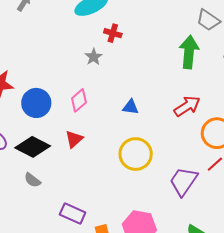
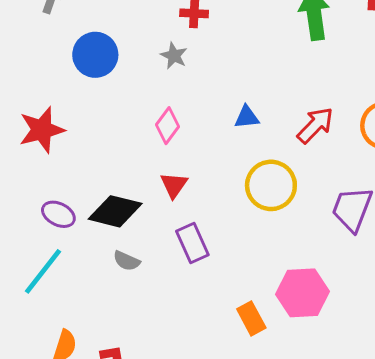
blue circle: (36, 103) -> (95, 55), moved
red arrow: (187, 106) -> (315, 125), moved
purple rectangle: (73, 213) -> (192, 243), moved, turned 55

